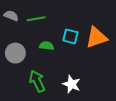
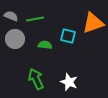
orange triangle: (96, 37) -> (93, 23), moved
gray circle: (15, 53) -> (15, 39), moved

